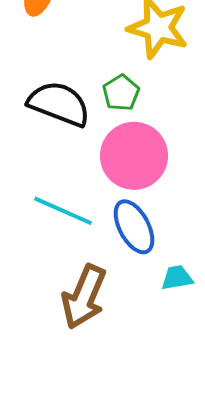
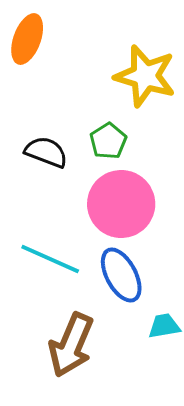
black semicircle: (59, 104) -> (46, 152), size x0.7

